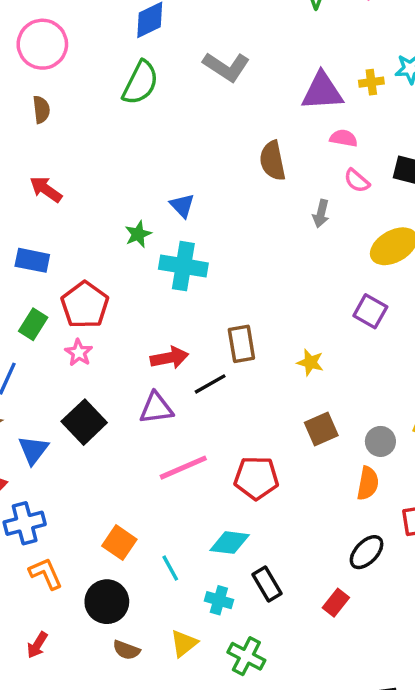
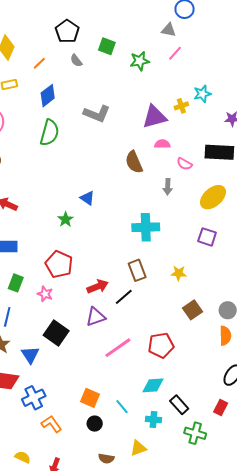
pink semicircle: (344, 138) -> (162, 144), moved
cyan cross: (183, 266) -> (146, 227), moved
red pentagon: (85, 305) -> (59, 264), moved
black circle: (107, 602) -> (95, 424), moved, size x0.6
yellow triangle: (184, 643) -> (138, 448), turned 30
green cross: (246, 656) -> (195, 433), moved

